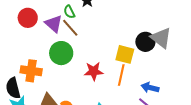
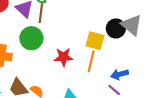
brown line: (70, 28) -> (41, 13), turned 48
blue arrow: (150, 88) -> (120, 74), turned -30

